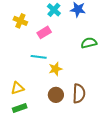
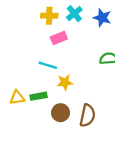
yellow cross: (20, 21) -> (49, 16), moved, turned -32
green rectangle: (20, 108) -> (39, 96), moved

